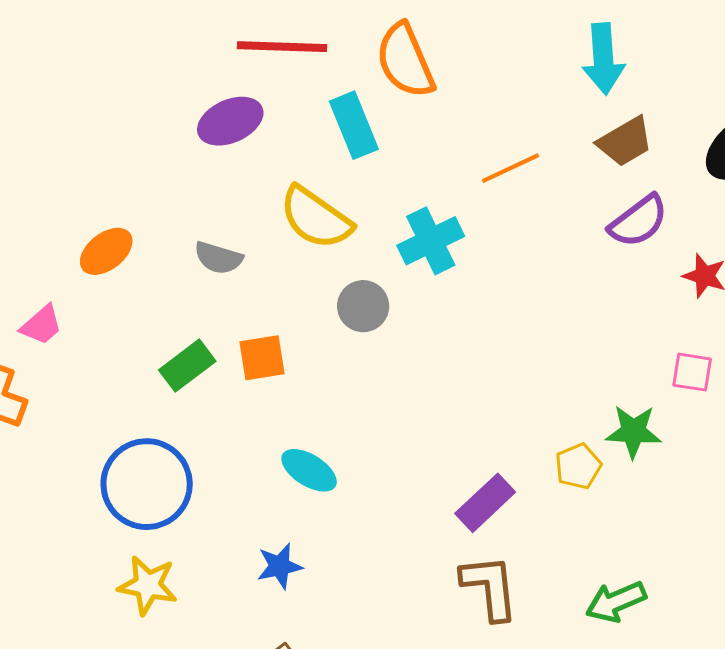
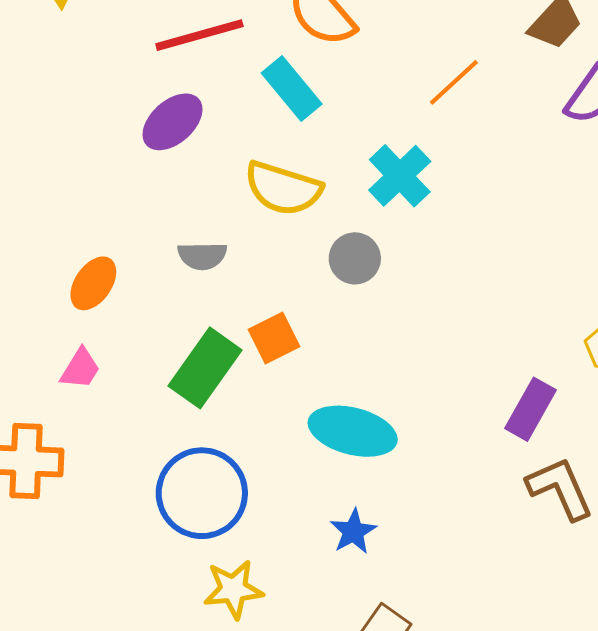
pink trapezoid: (41, 325) -> (80, 369), moved
green rectangle: (187, 366) -> (205, 368), size x1.4
cyan ellipse: (309, 470) -> (353, 431), size x1.5

